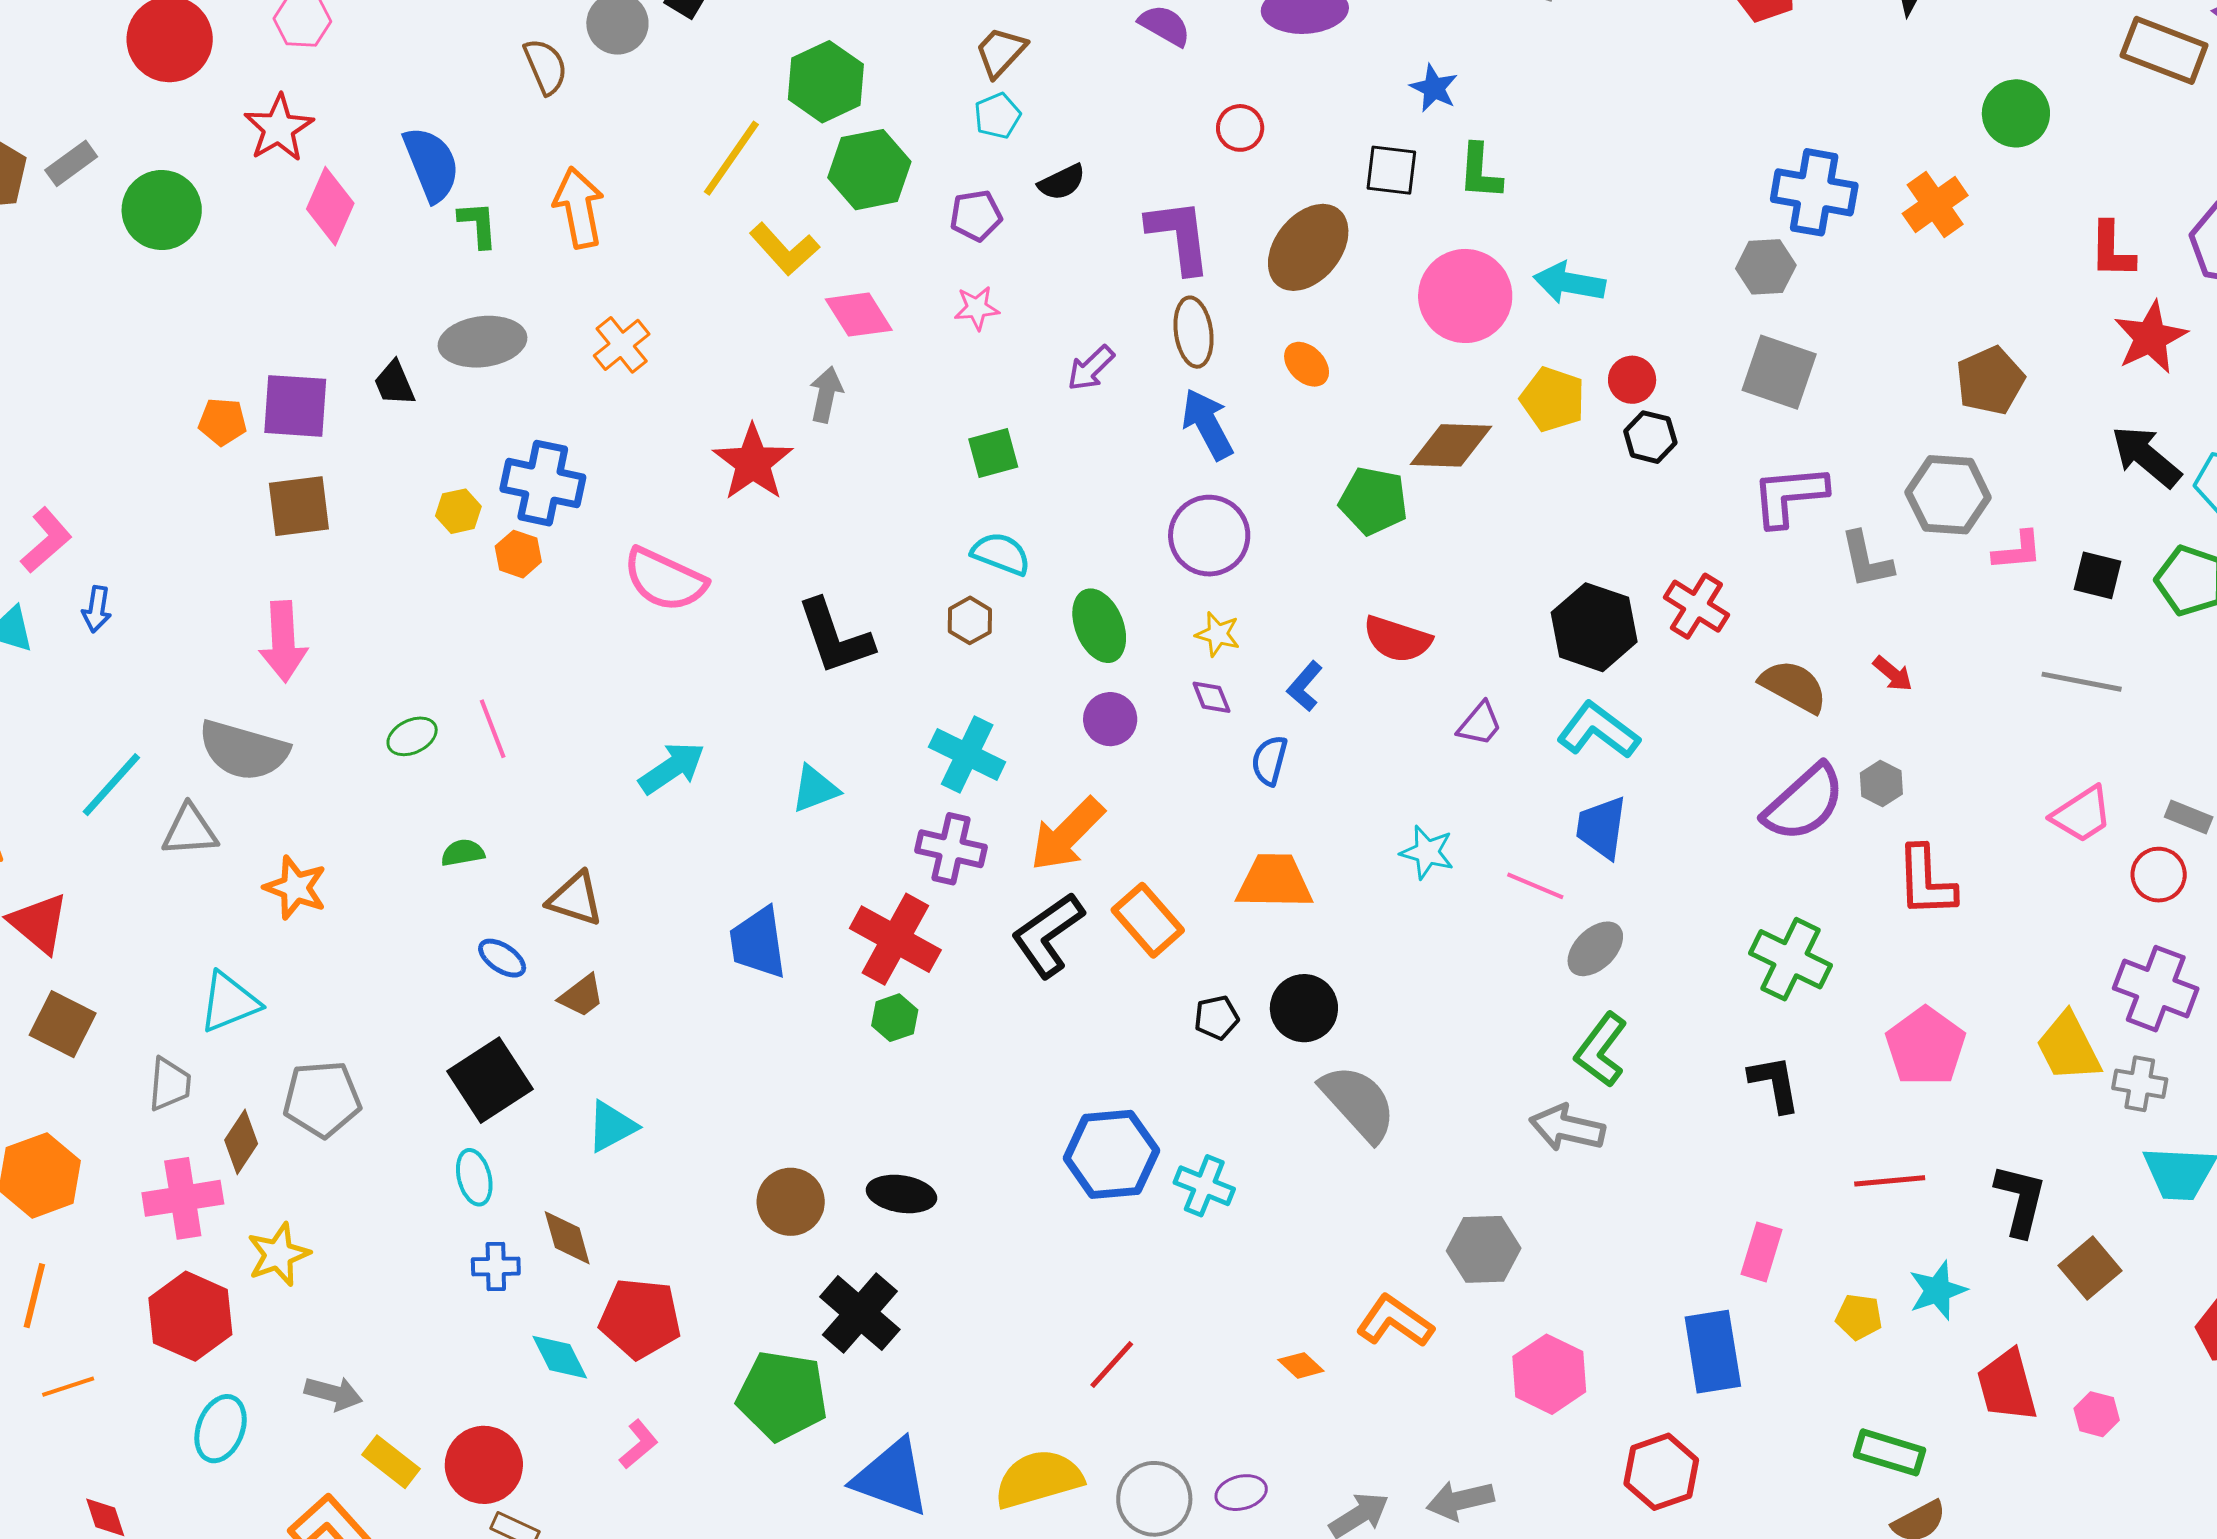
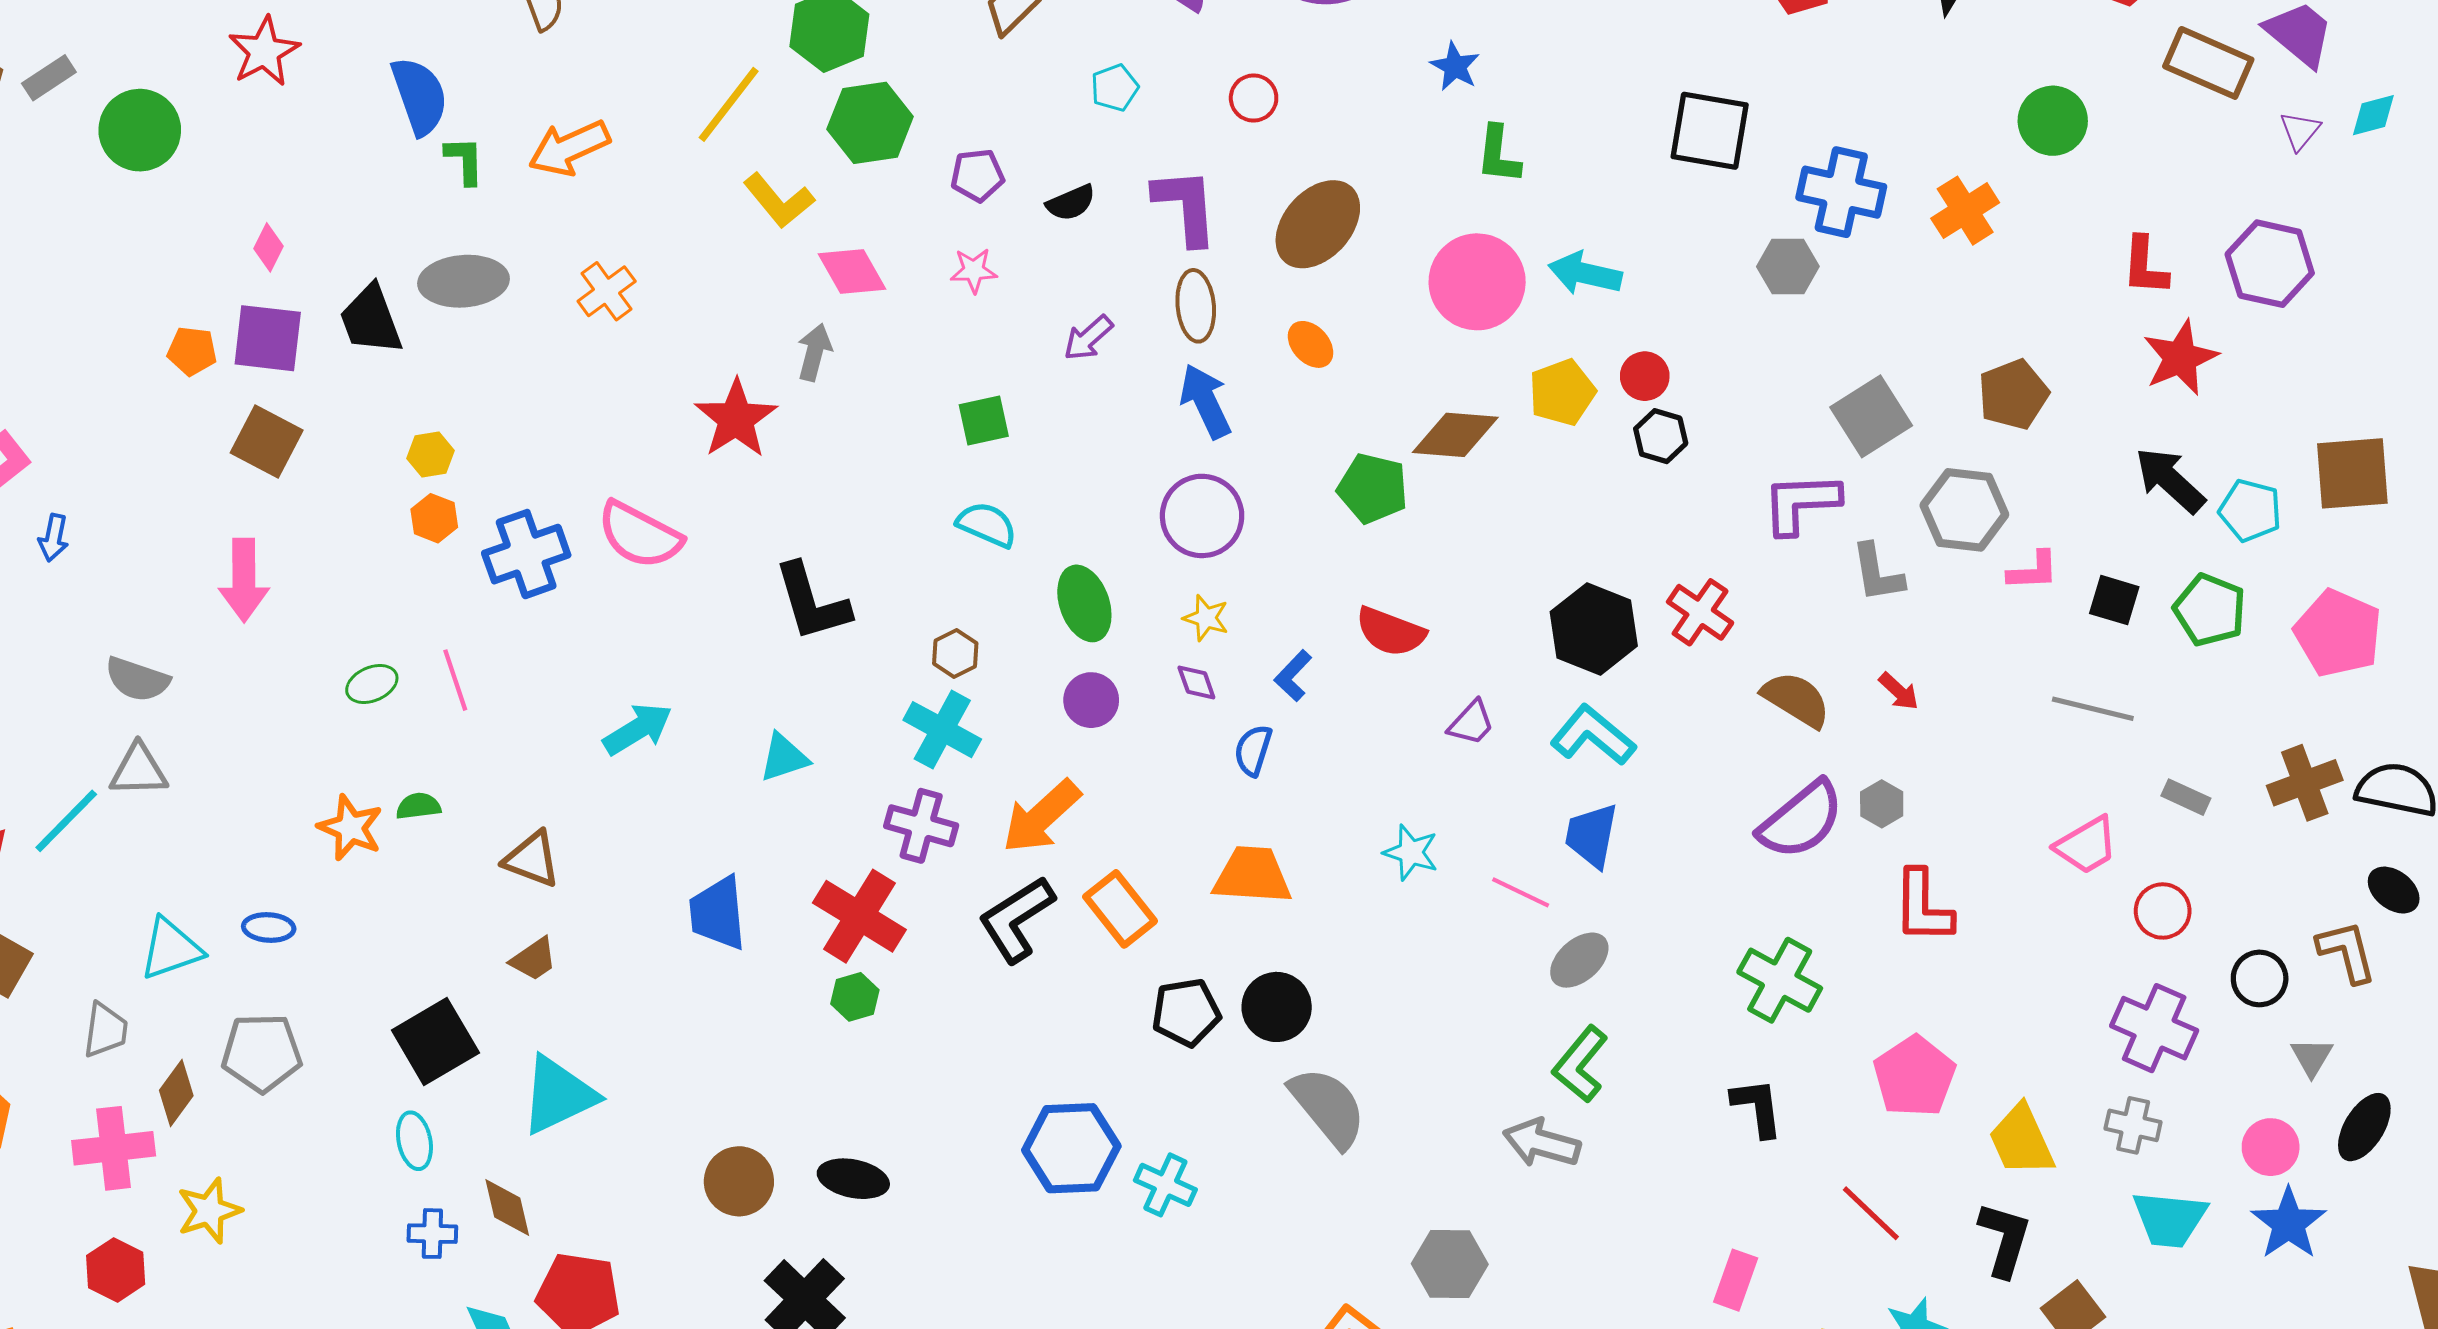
cyan pentagon: (997, 116) -> (1115, 88), moved
black square: (1391, 170) -> (1710, 131), moved, size x1.5
black semicircle: (1062, 182) -> (1071, 203), moved
pink diamond: (330, 206) -> (269, 247), moved, size x0.6
orange arrow: (579, 208) -> (569, 148), turned -106
gray square: (1779, 372) -> (1871, 416), moved, turned 36
black trapezoid: (394, 383) -> (371, 320), size x1.5
yellow pentagon: (1553, 399) -> (1562, 392), turned 30
blue cross: (543, 483) -> (526, 554), moved, turned -34
brown square: (299, 506) -> (267, 442), turned 32
orange hexagon: (518, 554) -> (434, 518), moved
brown hexagon: (970, 620) -> (955, 653), moved
gray semicircle: (244, 750) -> (137, 679), moved, size x0.7
cyan line: (111, 785) -> (66, 821), moved
gray rectangle: (2189, 817) -> (2186, 797), moved
orange star: (295, 888) -> (350, 828), moved
blue ellipse: (502, 958) -> (269, 928), moved, turned -33
black pentagon: (1216, 1017) -> (1186, 1012), size x1.5
yellow trapezoid: (2068, 1047) -> (2021, 1140), moved
cyan triangle: (612, 1126) -> (558, 1095), size x1.5
red line: (1890, 1181) -> (1871, 1213), turned 46
red hexagon: (190, 1316) -> (116, 1270), size x0.7

